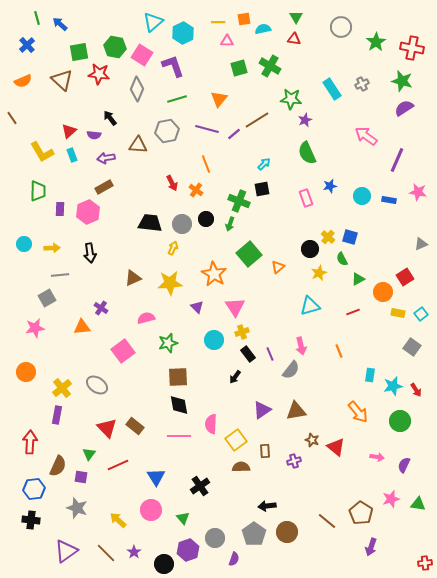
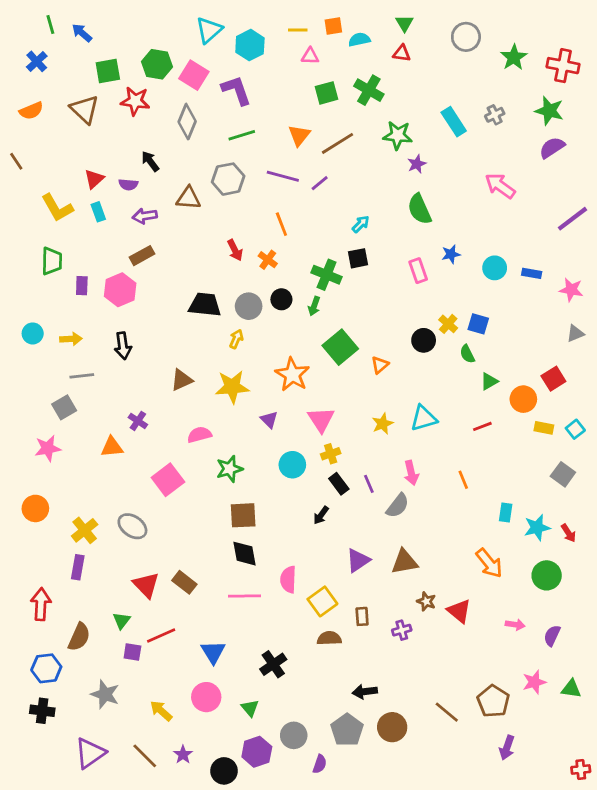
brown line: (257, 120) -> (337, 143), moved
purple line: (397, 160) -> (573, 219), moved, turned 30
pink star: (418, 192) -> (571, 290), moved
yellow star: (319, 273) -> (383, 424), moved
purple square: (81, 477) -> (132, 652), moved

